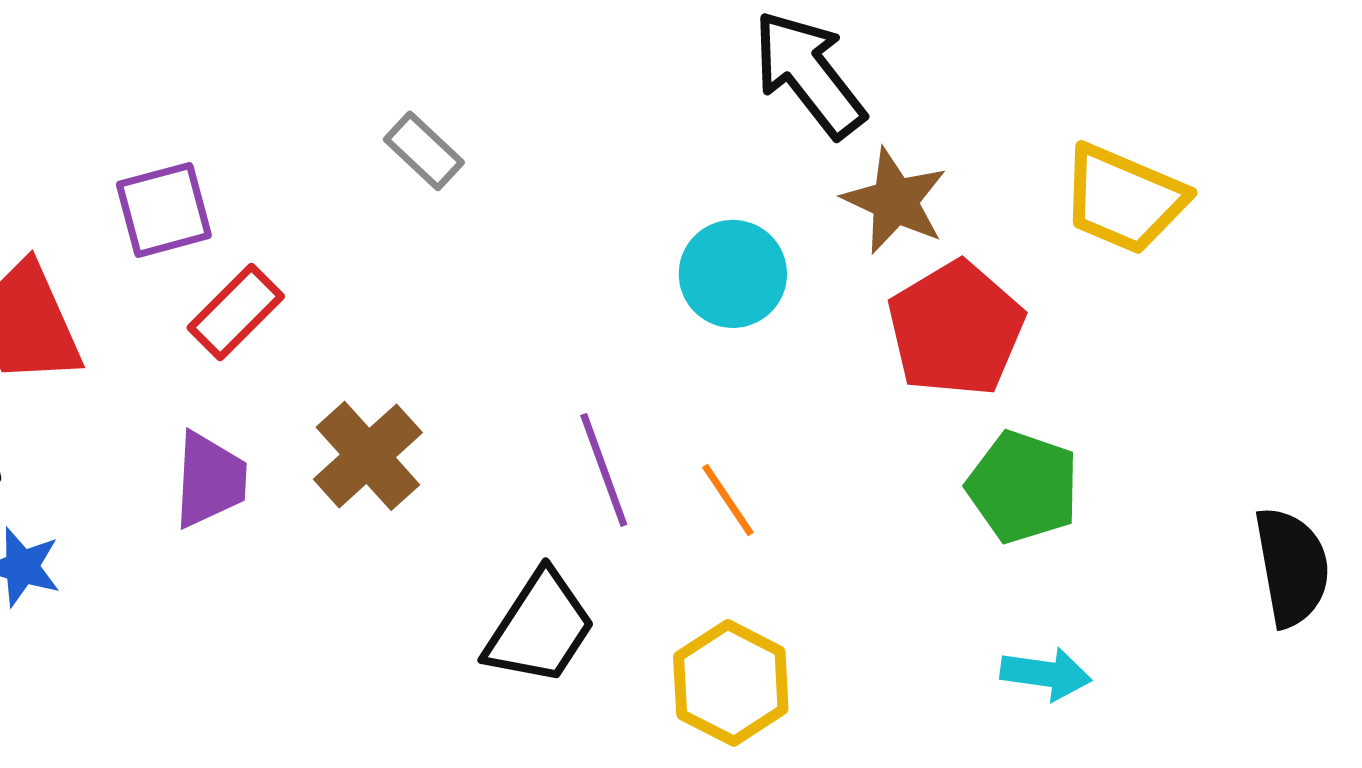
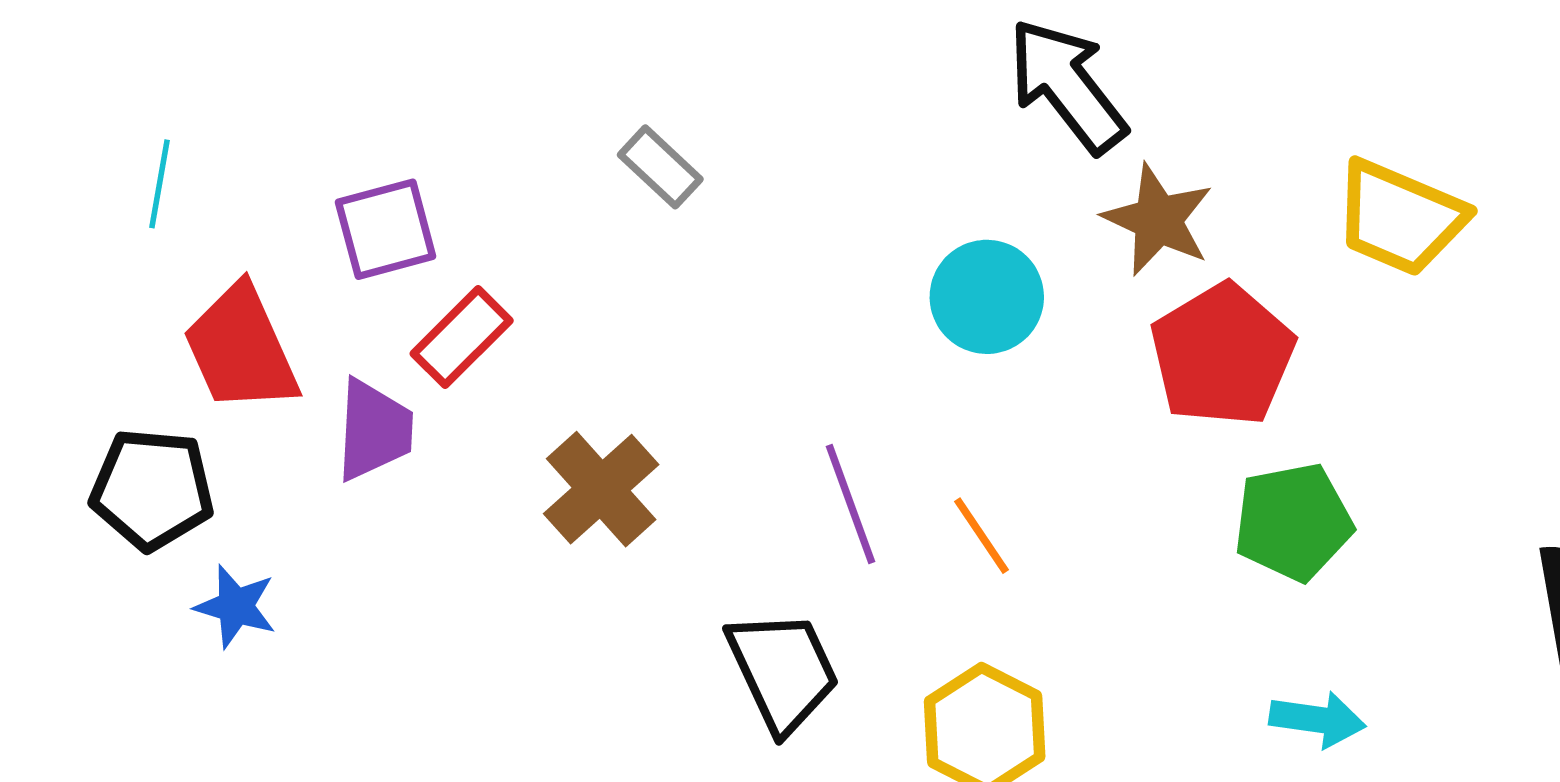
purple trapezoid: (210, 480) -> (374, 430), moved
green pentagon: (1023, 487) -> (1293, 522), turned -30
black trapezoid: (540, 628) -> (783, 671), turned -58

